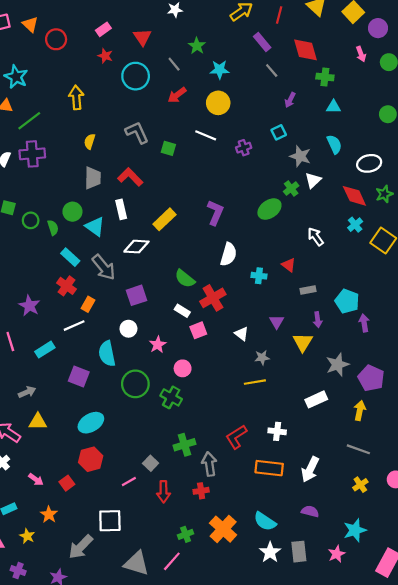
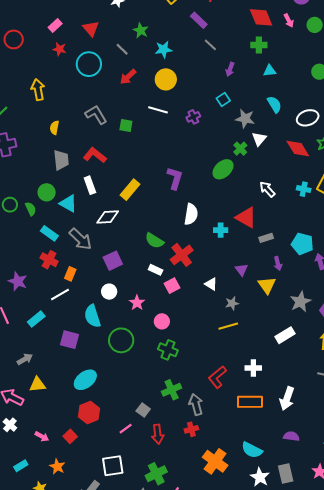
red diamond: (305, 50) -> (261, 17), moved
cyan cross: (355, 225) -> (304, 189), moved, turned -32
red triangle: (289, 265) -> (246, 218), size x1.6
green cross: (171, 397) -> (168, 350), moved
green cross: (186, 534) -> (156, 474), moved, size x1.5

